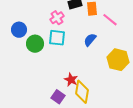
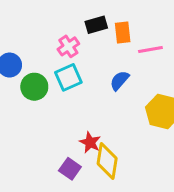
pink line: (110, 20) -> (150, 50), turned -49
cyan square: (57, 38) -> (68, 77), turned -30

